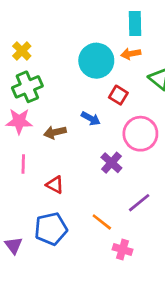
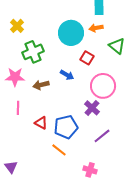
green cross: (27, 87) -> (33, 52), moved
purple cross: (111, 163) -> (92, 108), moved
orange line: (102, 222) -> (59, 150), moved
blue pentagon: (51, 229) -> (66, 127), moved

